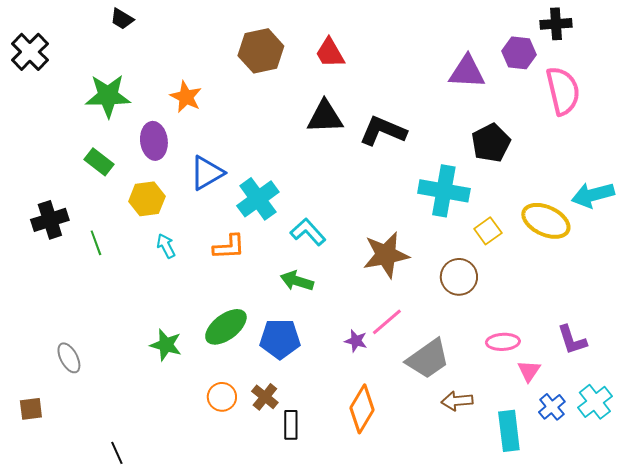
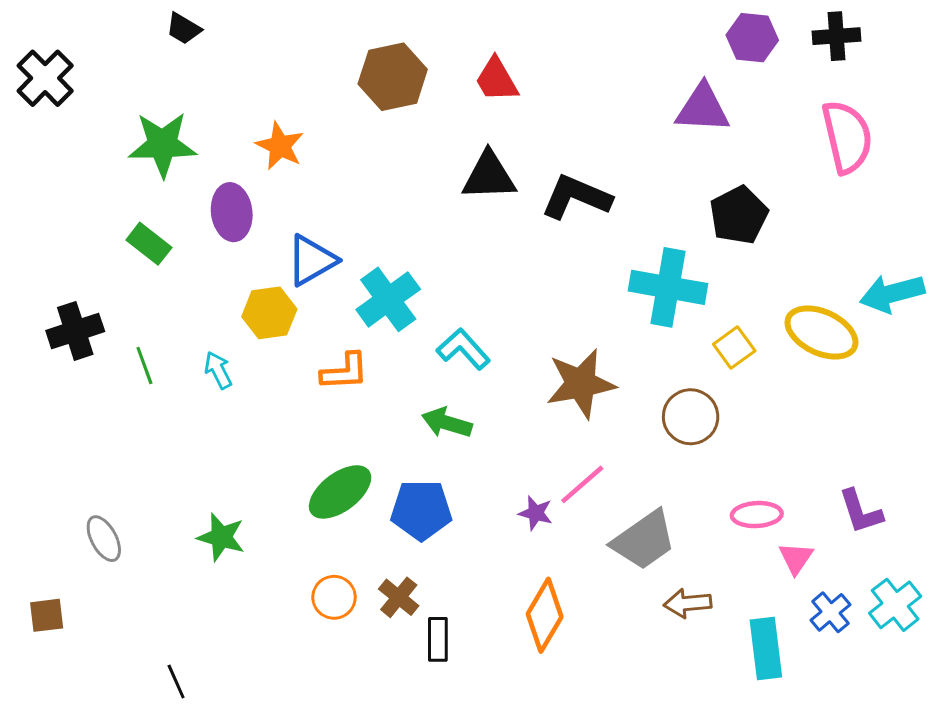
purple hexagon: (519, 53) -> (752, 38), moved
yellow hexagon: (147, 199) -> (269, 313), moved
cyan arrow: (166, 246) -> (218, 370), moved
green star: (166, 345) -> (221, 537), moved

